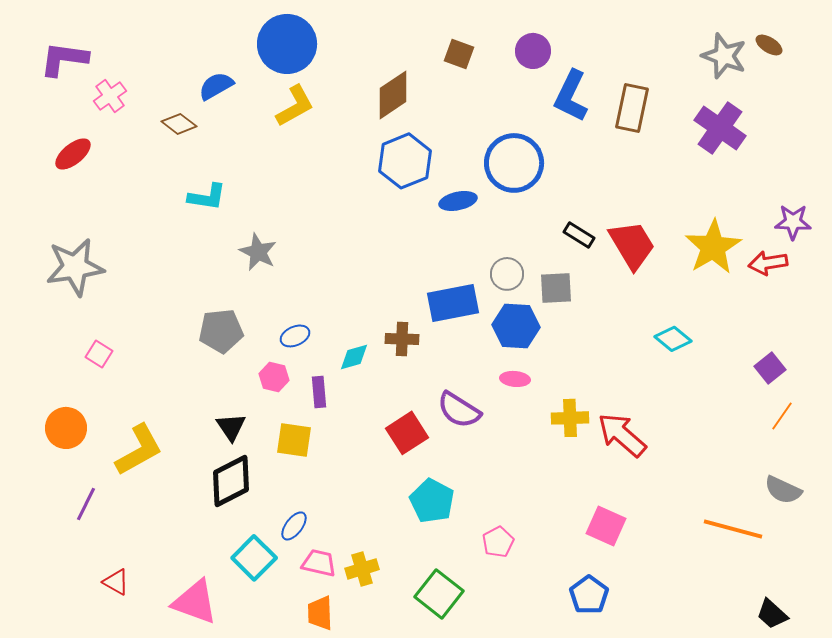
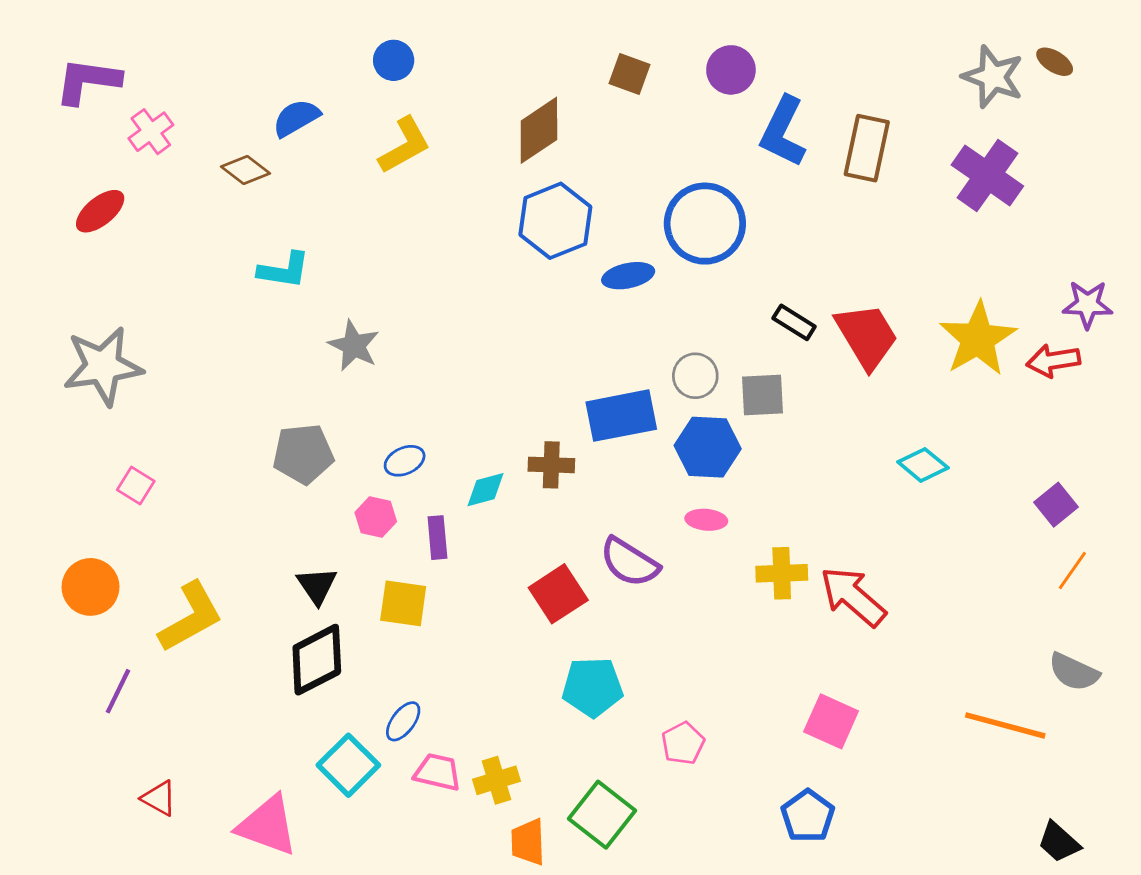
blue circle: (287, 44) -> (394, 60), size x0.5
cyan pentagon: (432, 501) -> (592, 687), turned -30
orange trapezoid: (320, 613) -> (528, 842), moved

